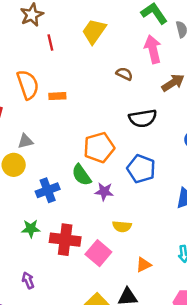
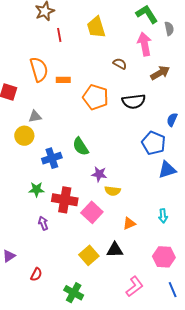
yellow trapezoid: (94, 31) -> (96, 27), turned -55
orange pentagon: (99, 147) -> (96, 97), moved, turned 30
blue pentagon: (141, 169) -> (154, 143), moved
purple star: (104, 192) -> (99, 174), moved
purple arrow: (28, 280) -> (43, 223), moved

